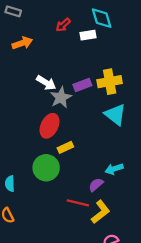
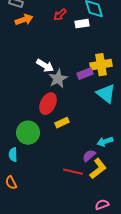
orange arrow: (22, 43) -> (24, 20), moved
purple rectangle: (82, 85) -> (85, 74), moved
green circle: (46, 168) -> (28, 133), moved
yellow L-shape: (101, 212) -> (98, 169), moved

